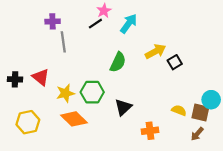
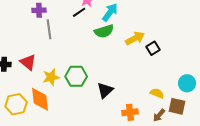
green semicircle: (118, 62) -> (104, 31), moved, turned 48
brown square: (200, 113) -> (177, 106), moved
orange diamond: (74, 119) -> (40, 99), moved, turned 40
brown arrow: (197, 134) -> (159, 115), moved

